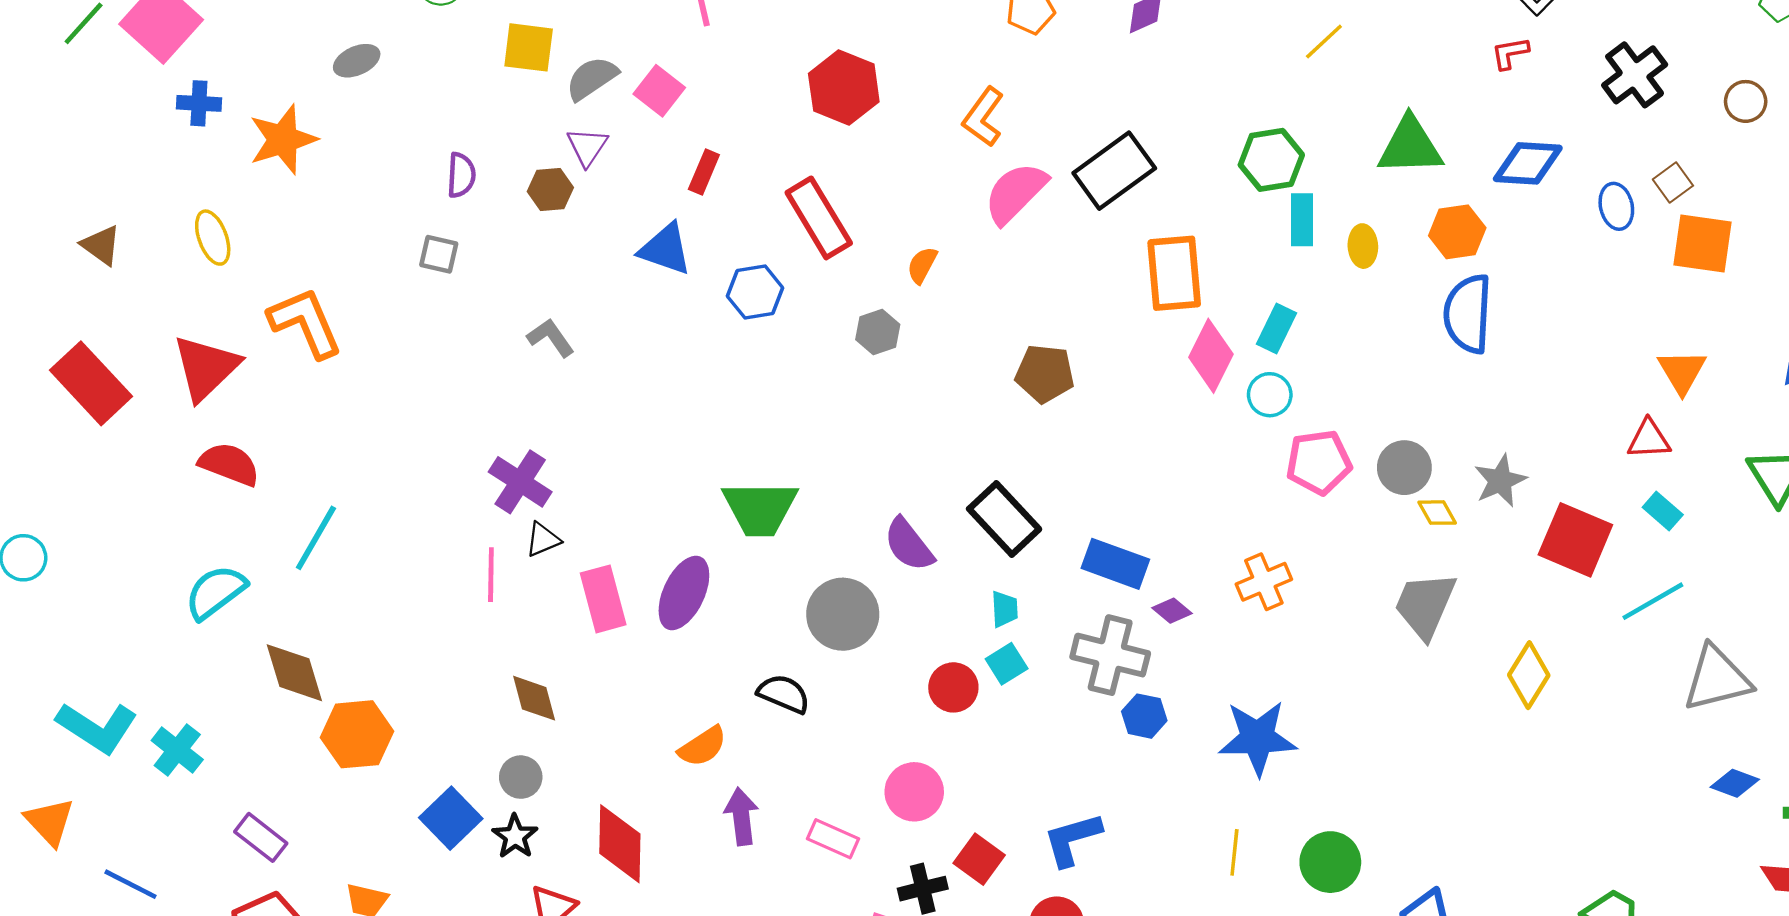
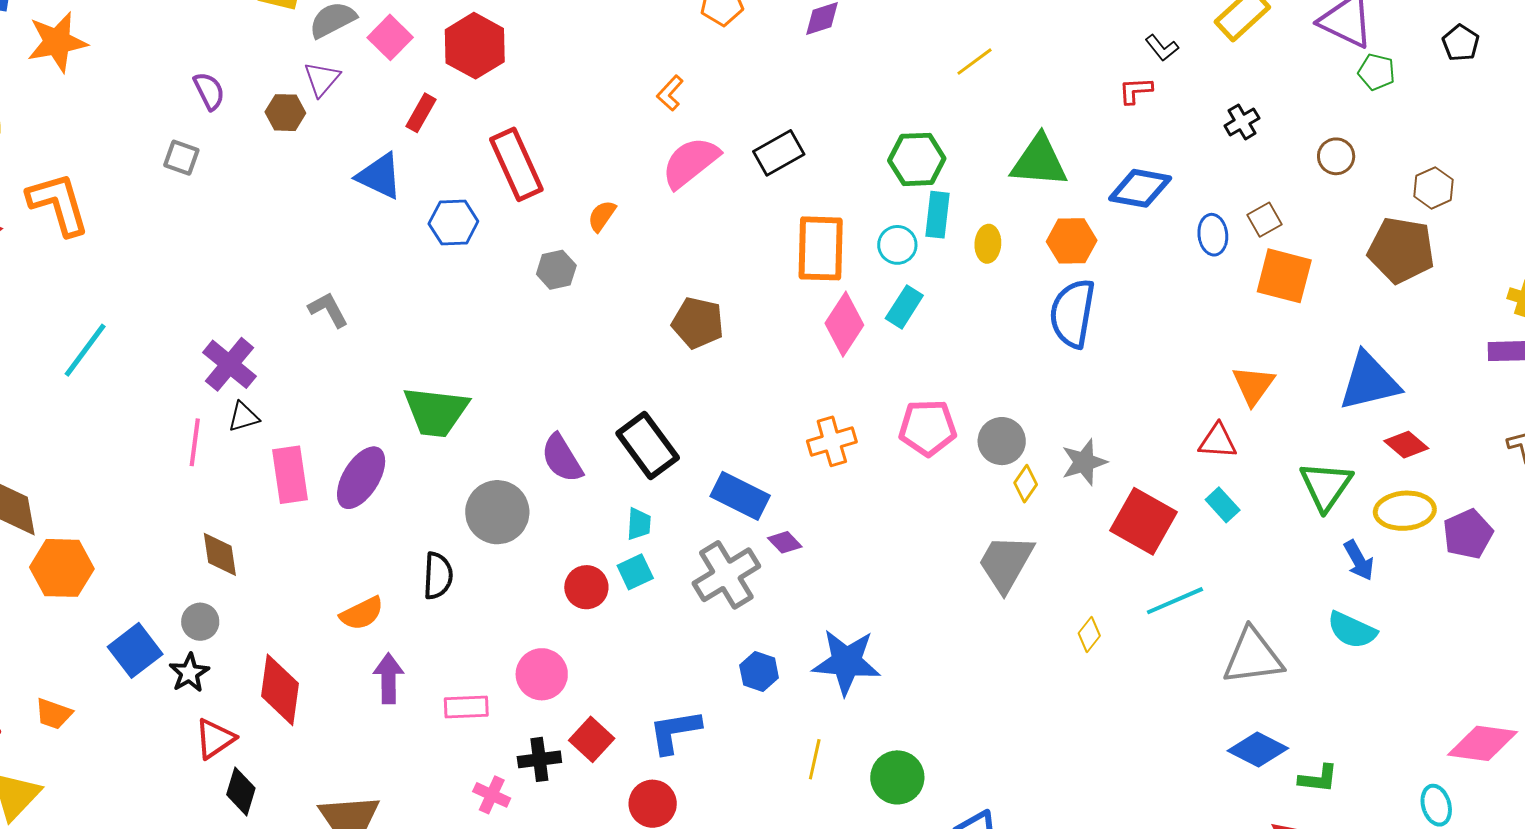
black cross: (1635, 75) -> (1242, 122), size x0.6
red hexagon: (844, 88) -> (475, 46), moved
orange L-shape: (983, 117) -> (670, 93), size x0.7
black rectangle: (1114, 171) -> (779, 153), size x0.7
purple semicircle: (461, 175) -> (209, 91), turned -36
gray L-shape: (551, 338) -> (328, 310), moved
cyan circle: (1270, 395) -> (897, 245), moved
yellow diamond: (1437, 513) -> (1026, 484), turned 57
cyan line: (316, 538) -> (85, 350), moved
orange cross: (1264, 582) -> (832, 441), moved
cyan line: (1653, 601) -> (1175, 601), moved
gray cross: (1110, 655) -> (726, 575), turned 38
yellow diamond: (1529, 675) -> (1089, 635), size x0.6
black semicircle: (784, 694) -> (438, 576), turned 63
blue hexagon: (1144, 716) -> (759, 671), moved
blue diamond: (1735, 783) -> (1258, 750), size x1.4
pink rectangle: (833, 839) -> (466, 707), turned -33

